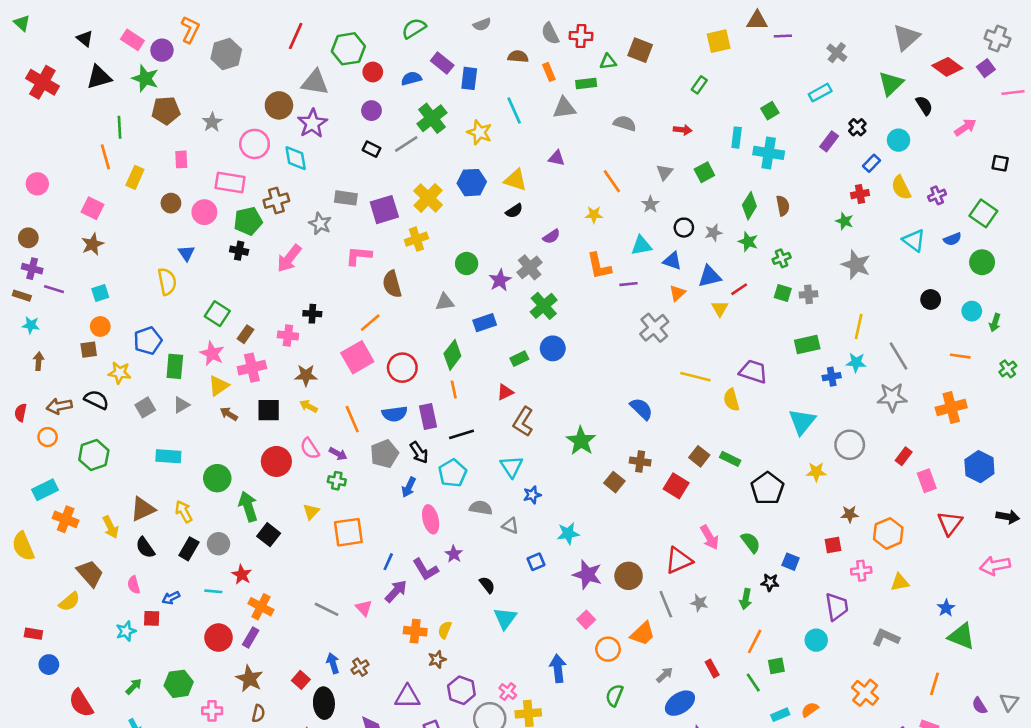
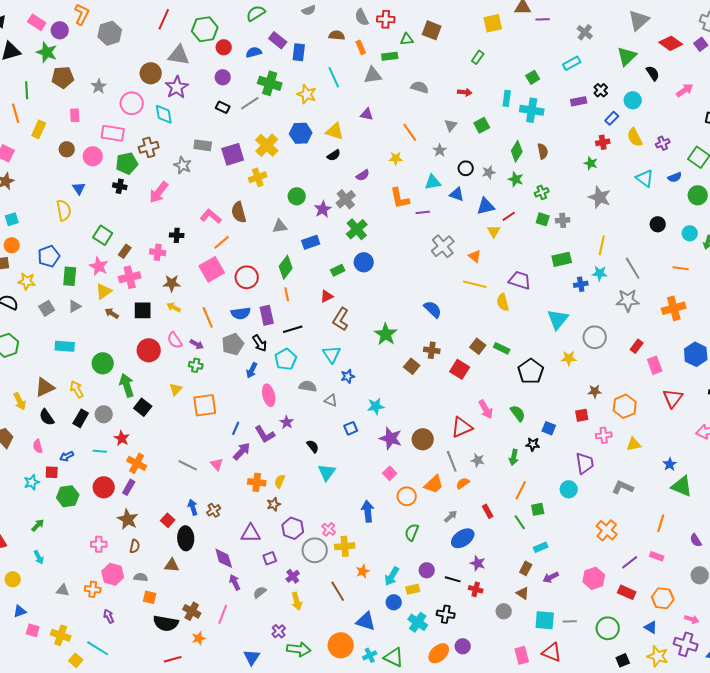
green cross: (432, 118) -> (270, 83), turned -35
purple rectangle: (829, 141) -> (579, 101), turned 42
pink L-shape: (359, 256) -> (211, 216), moved, turned 35
orange triangle: (677, 293) -> (475, 256), moved, turned -40
green hexagon: (179, 684) -> (68, 496), moved
orange semicircle: (810, 710) -> (463, 483), moved

